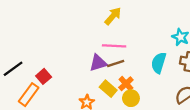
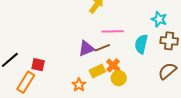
pink line: (114, 46) -> (113, 31), moved
red square: (44, 76) -> (38, 65), turned -32
yellow rectangle: (108, 89) -> (97, 71), turned -63

